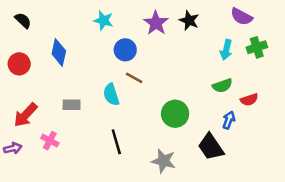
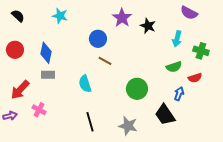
cyan star: (103, 20) -> (60, 16), moved
black star: (189, 20) -> (148, 26), moved
green cross: (257, 47) -> (201, 51), moved, turned 35
blue diamond: (59, 52) -> (46, 53), moved
cyan semicircle: (111, 95) -> (85, 84), moved
gray rectangle: (72, 105) -> (48, 75), moved
black line: (116, 142) -> (90, 122), moved

